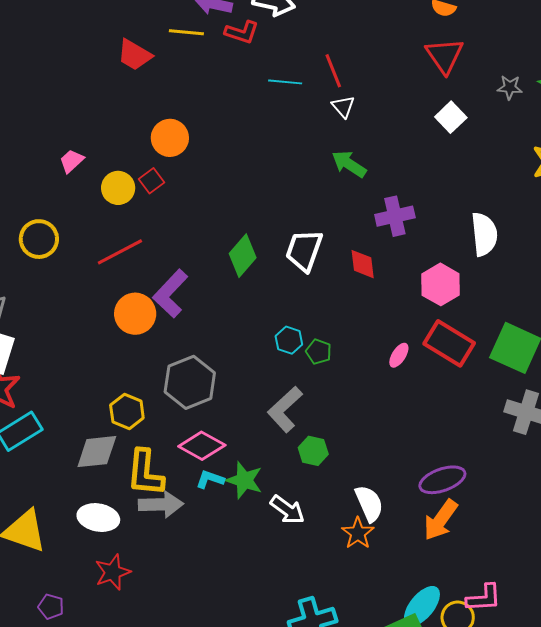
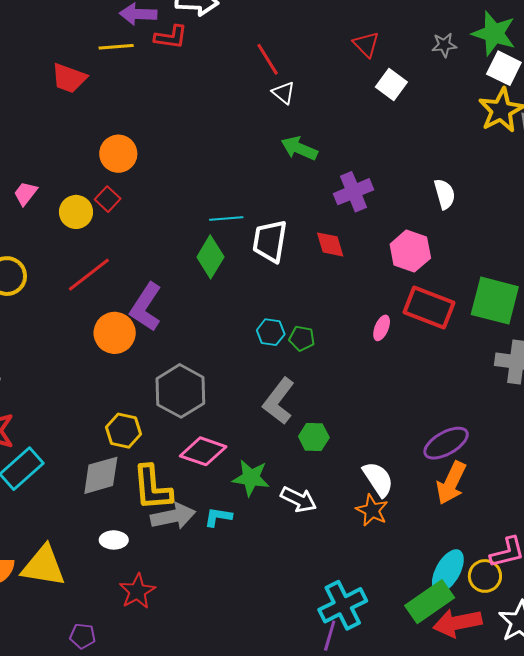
red triangle: (445, 56) -> (366, 44), moved, size x0.7
cyan line: (285, 82) -> (226, 219), moved
white semicircle: (484, 234) -> (445, 194), size x0.7
cyan L-shape: (210, 479) -> (218, 517), moved
white ellipse: (98, 518) -> (114, 540), size x0.7

